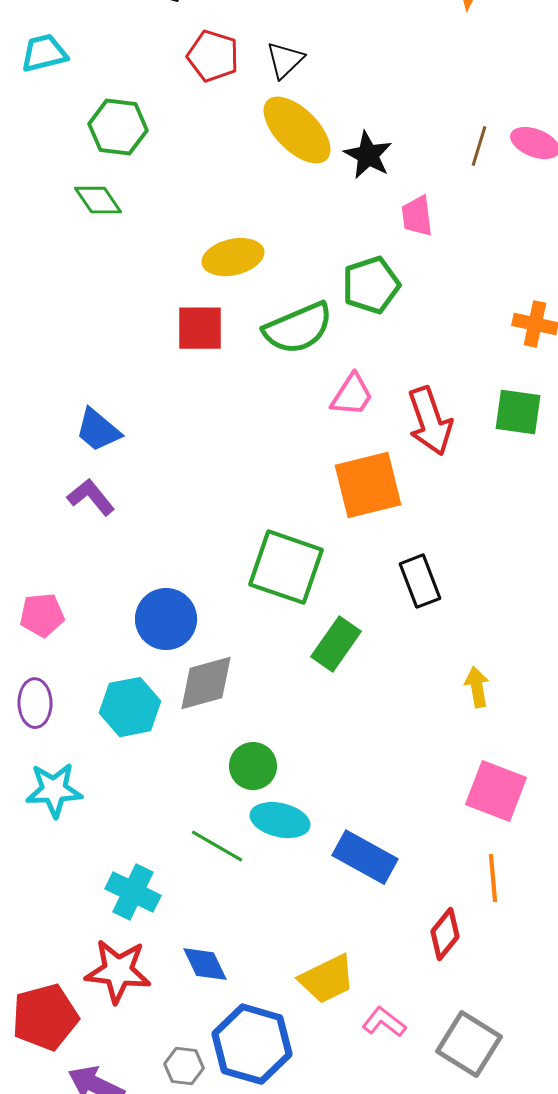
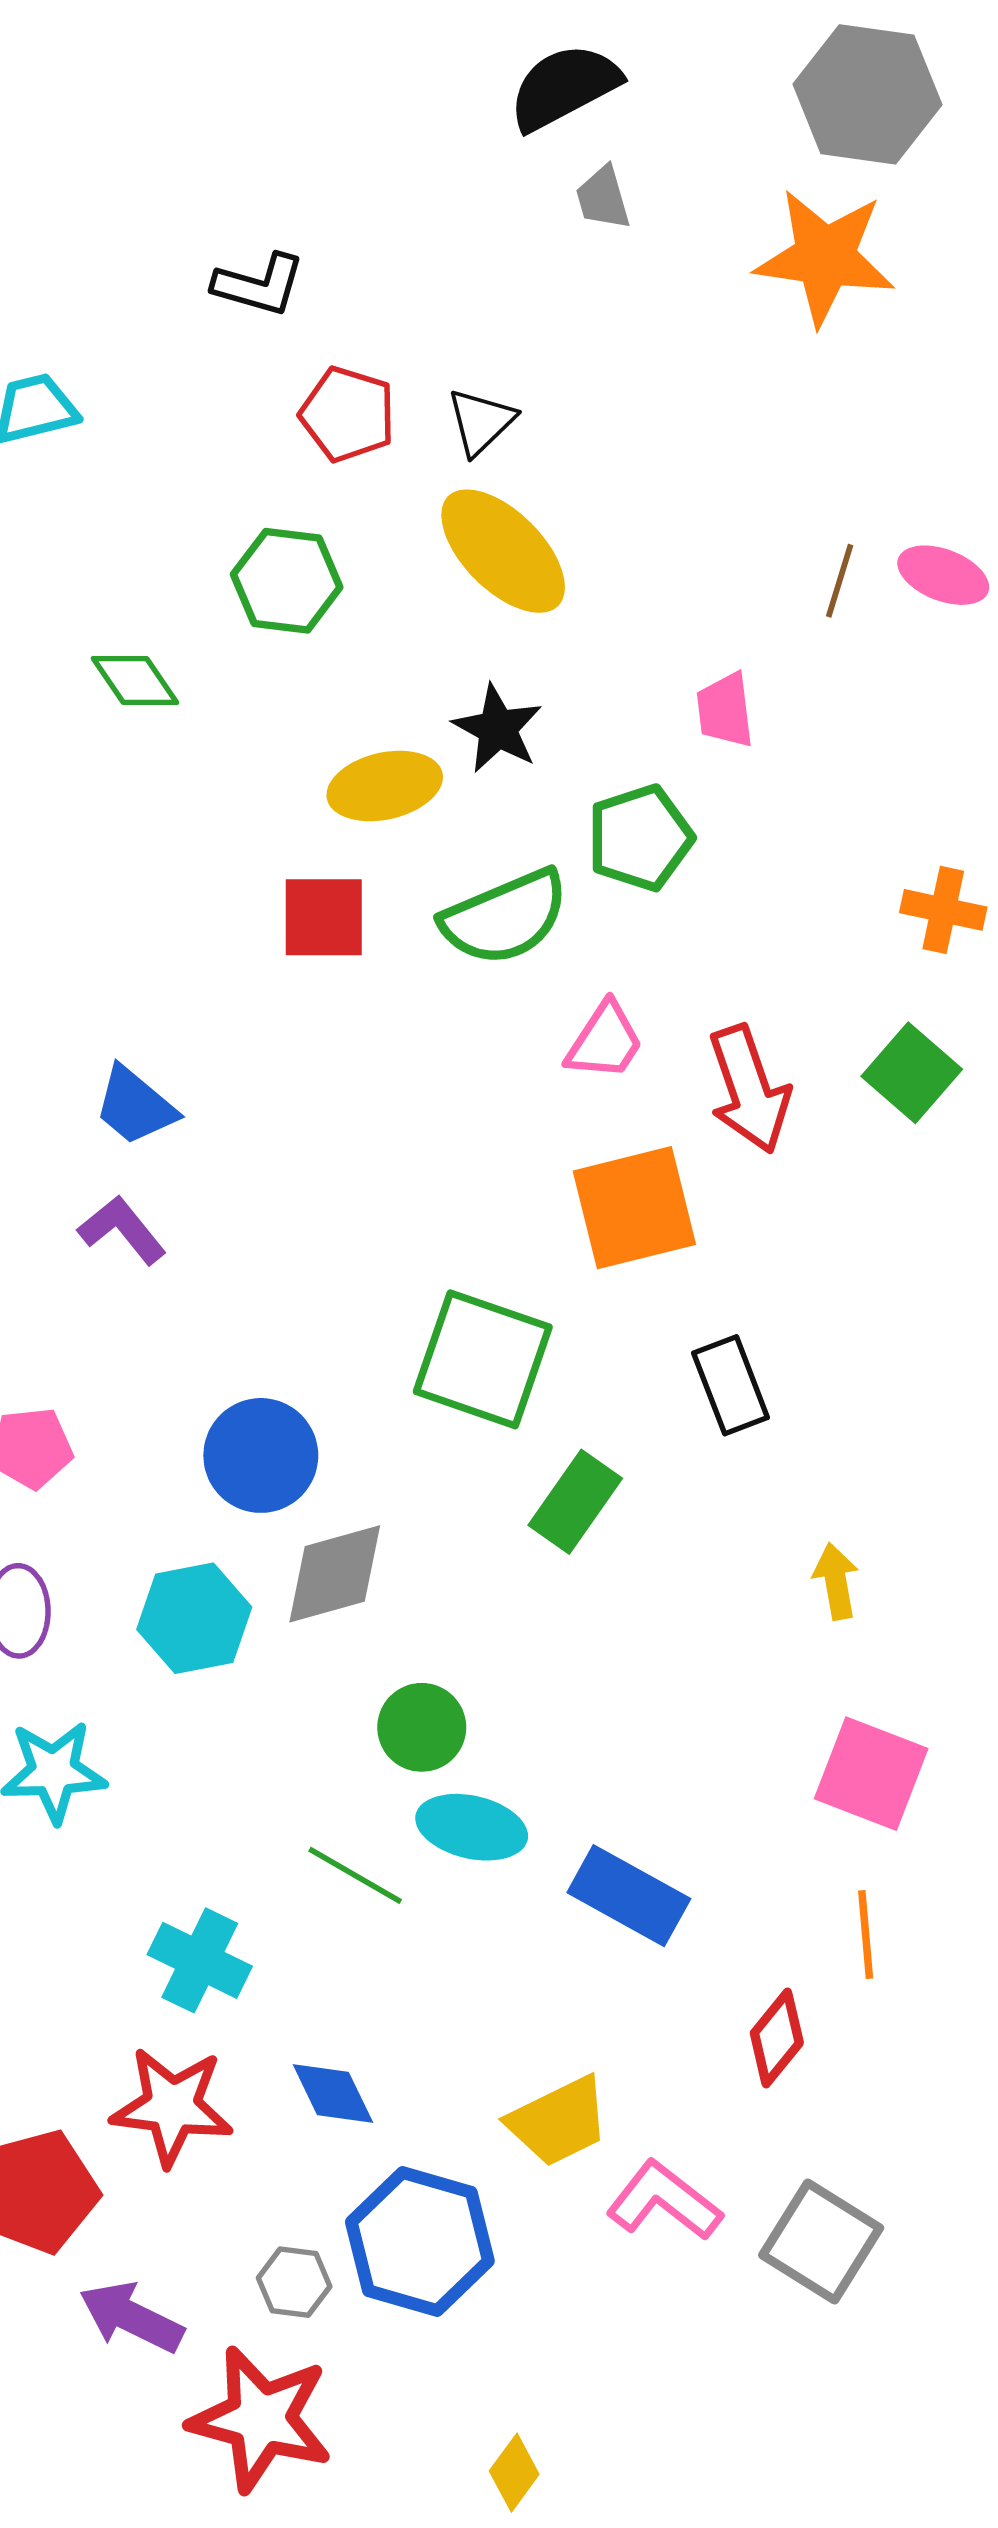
green hexagon: (118, 127) -> (287, 581), moved
black star: (368, 155) -> (498, 729), moved
green square: (518, 412) -> (912, 1073), turned 33
pink L-shape: (384, 1022) -> (664, 2201), size x1.4

